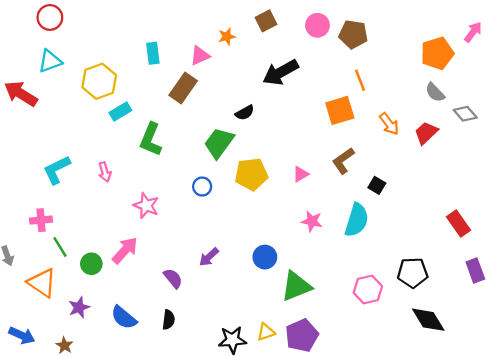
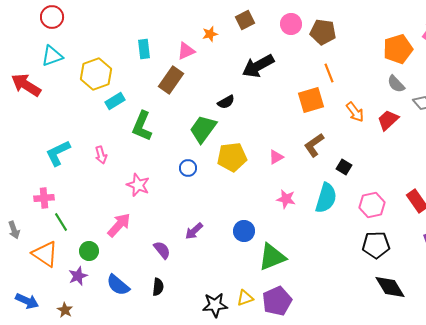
green circle: (91, 264) -> (89, 251), moved
pink hexagon: (368, 290) -> (372, 205), moved

